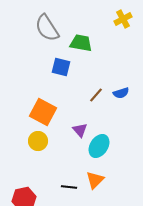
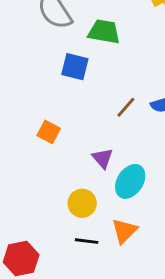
orange square: (43, 112) -> (49, 132), size x0.6
yellow circle: (38, 141) -> (82, 203), moved

